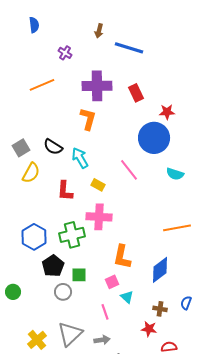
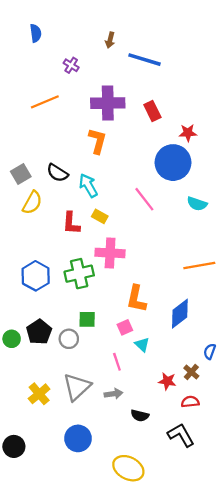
yellow rectangle: (98, 185) -> (100, 216), moved
black pentagon: (53, 266) -> (39, 332), moved
brown cross: (160, 309) -> (191, 372), moved, turned 32

